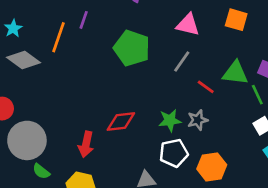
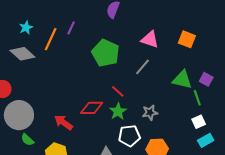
cyan star: (13, 28) -> (26, 28), moved
red line: (206, 87) -> (118, 91), moved
green star: (170, 120) -> (118, 111), moved, turned -30
red arrow: (86, 144) -> (63, 123), turned 108

